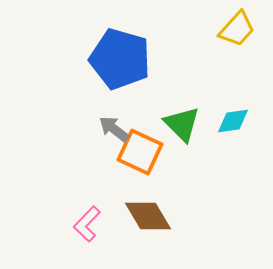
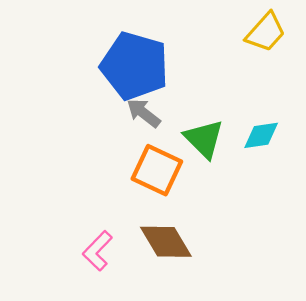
gray arrow: (114, 129) -> (143, 113), moved

